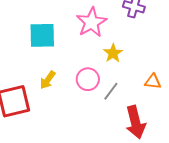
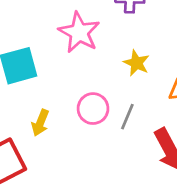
yellow star: (113, 53) -> (136, 63), moved

